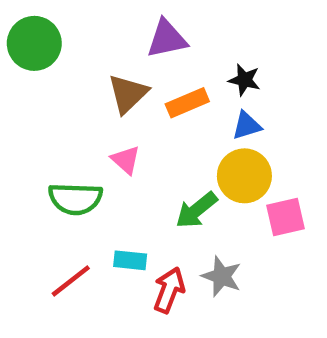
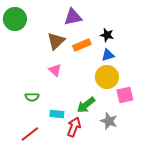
green semicircle: (75, 199) -> (32, 97), moved, size x0.6
green arrow: (196, 210) -> (86, 105), moved
gray star: (222, 276) -> (109, 121), moved
red line: (71, 281) -> (30, 134), moved

